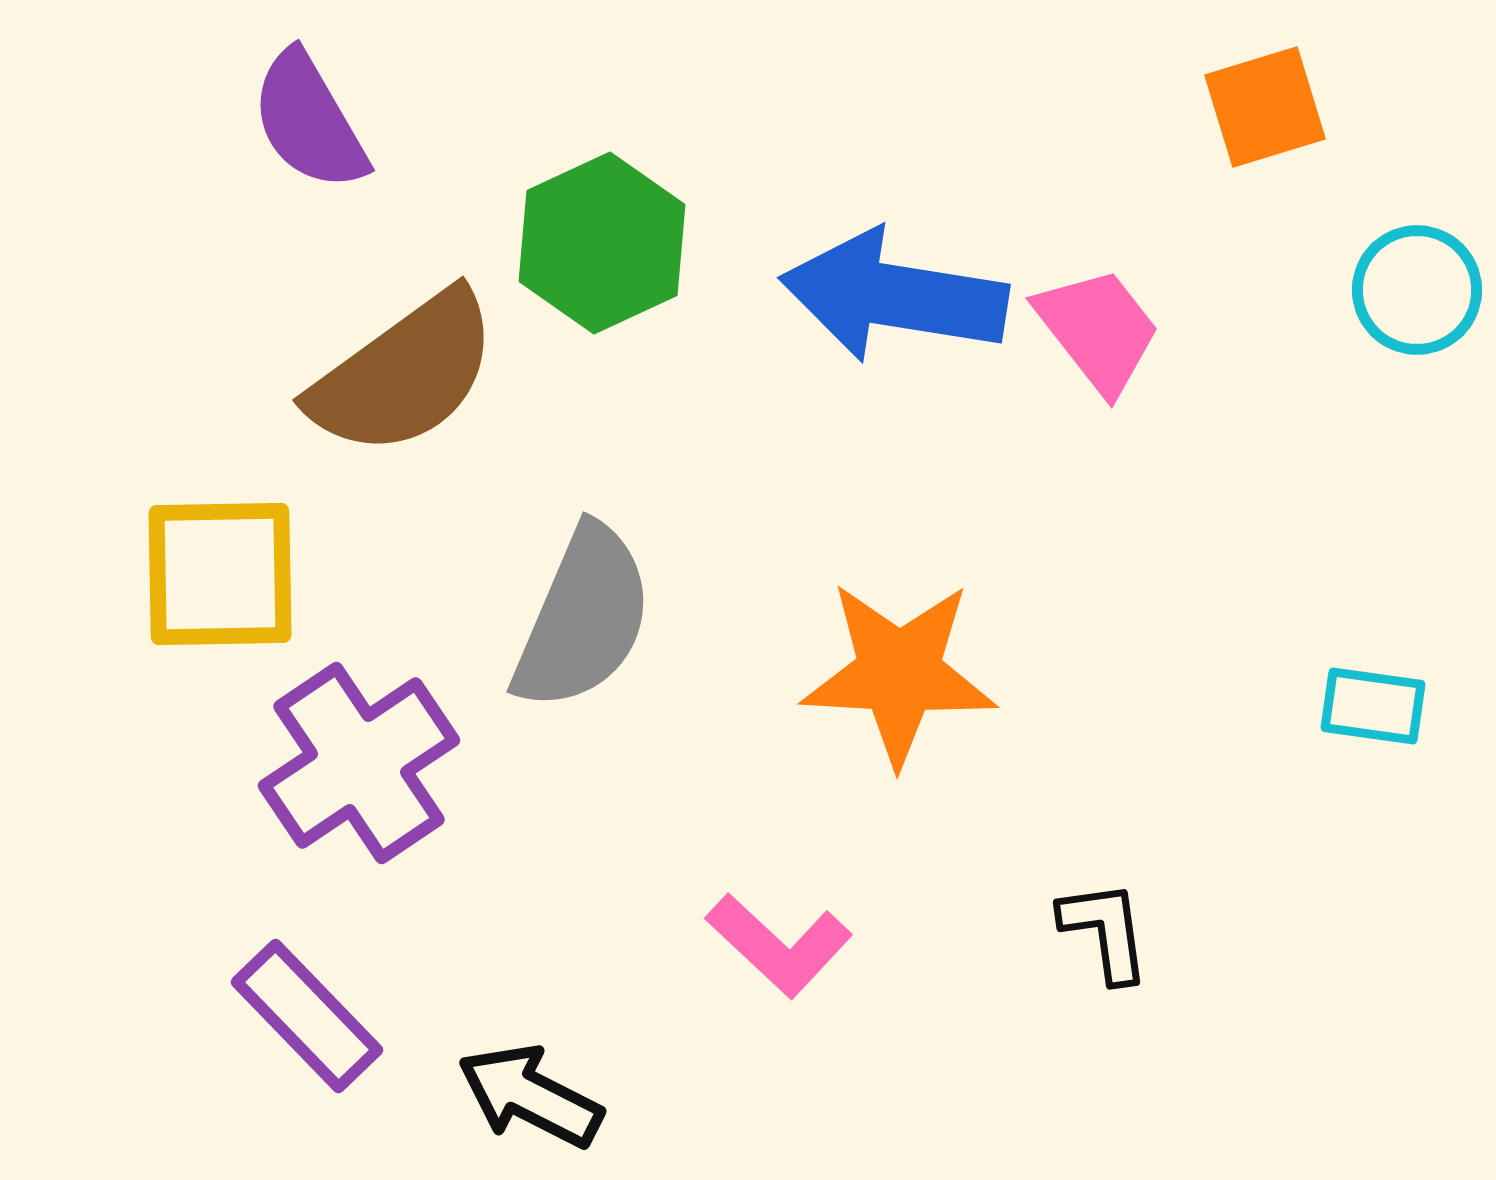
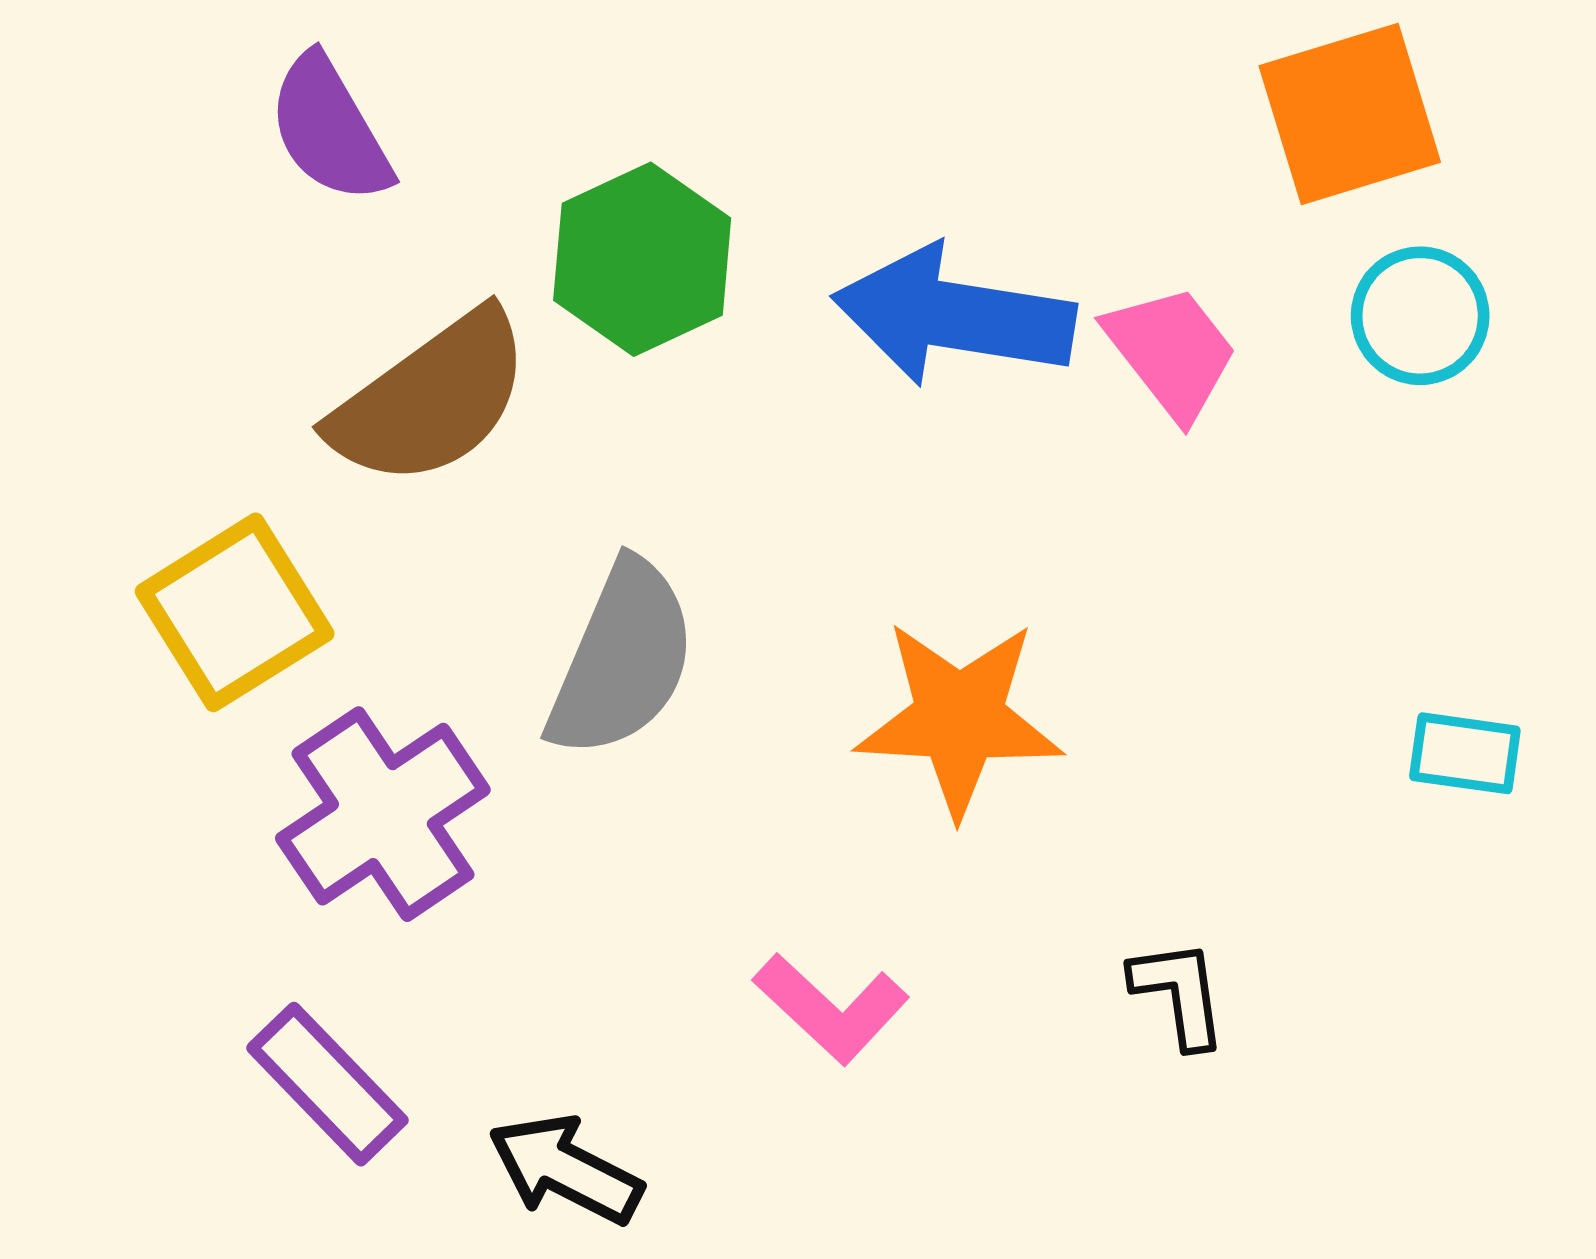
orange square: (1265, 107) -> (1350, 114), size x1.4
cyan circle: (1417, 290) -> (1420, 316), moved
yellow square: (220, 574) -> (235, 612), turned -31

